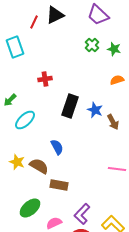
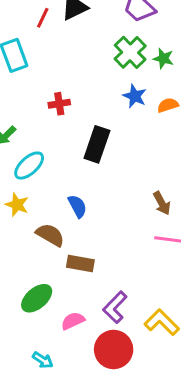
green cross: (92, 45) -> (130, 52), size x1.5
blue star: (95, 110) -> (135, 96), moved
brown arrow: (113, 122) -> (162, 203), moved
yellow star: (17, 162) -> (17, 205), moved

